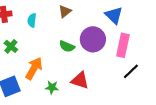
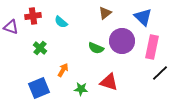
brown triangle: (65, 11) -> (105, 13), moved
cyan semicircle: (32, 20) -> (61, 22), turned -56
orange arrow: (34, 68) -> (63, 70), size x0.6

